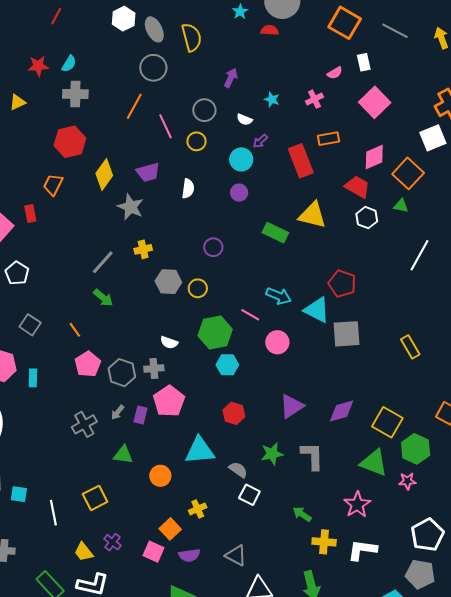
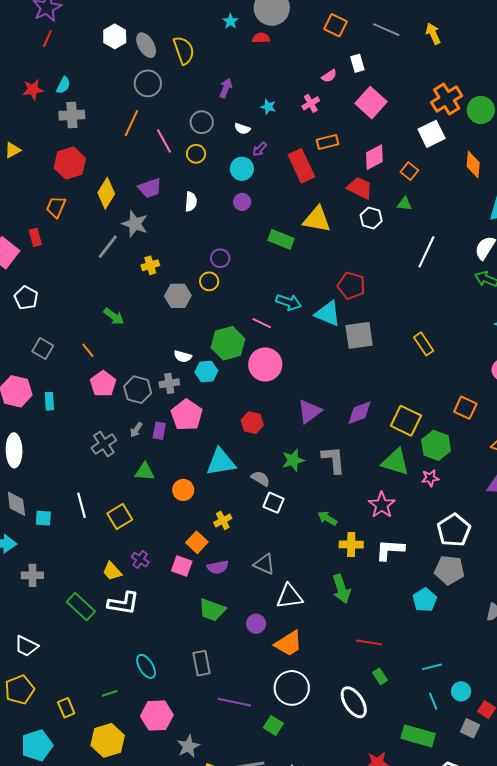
orange square: (345, 23) -> (335, 25), size x0.7
yellow triangle: (17, 102) -> (13, 150), moved
orange square: (408, 173) -> (409, 171), size x0.6
gray line: (103, 262) -> (108, 247), moved
yellow circle: (198, 288) -> (209, 281), moved
pink circle: (277, 342) -> (265, 364), moved, size x1.4
cyan hexagon: (227, 365) -> (206, 371), moved
white line: (53, 513) -> (82, 505), moved

